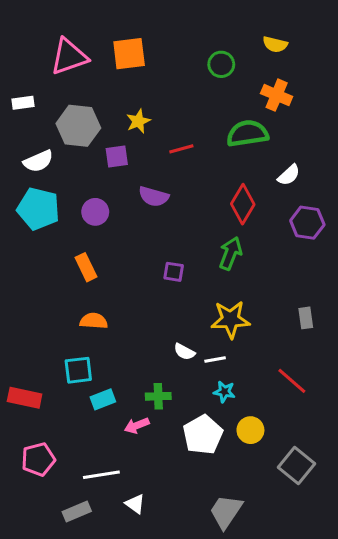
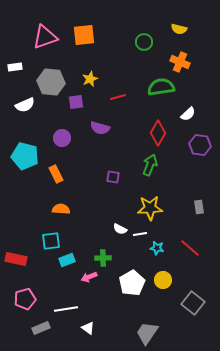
cyan pentagon: (38, 209) -> (25, 156), moved
cyan star: (224, 392) -> (157, 248), moved
gray rectangle: (77, 512) -> (41, 328), moved

